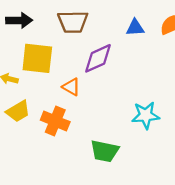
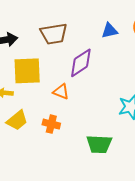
orange cross: (55, 121) -> (51, 124), size x0.7

